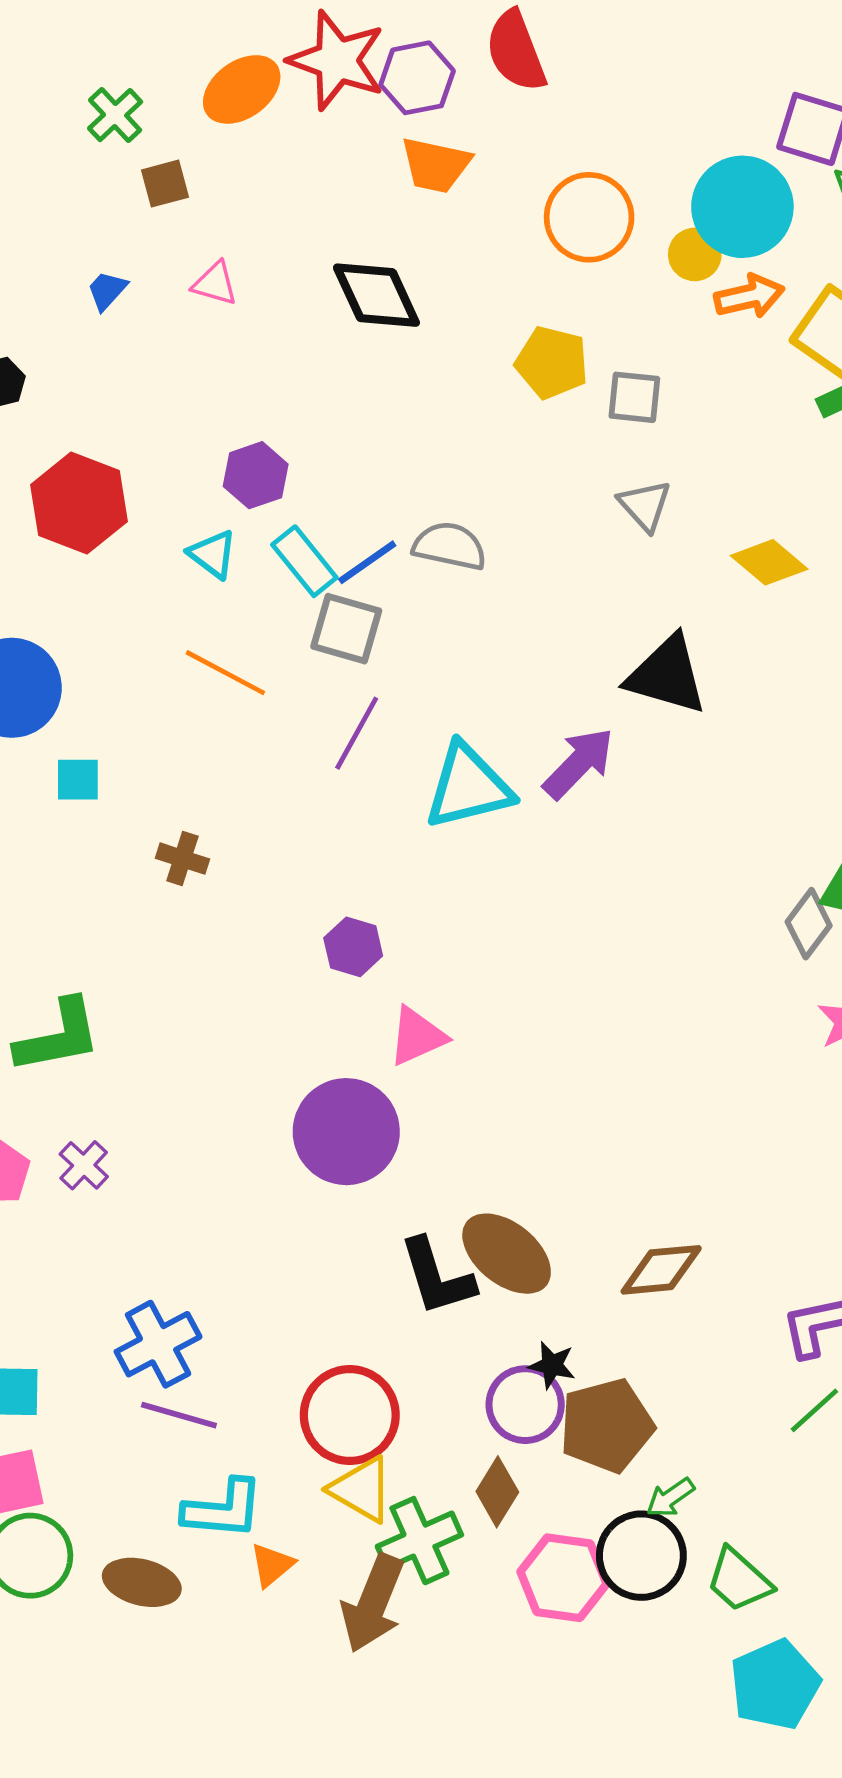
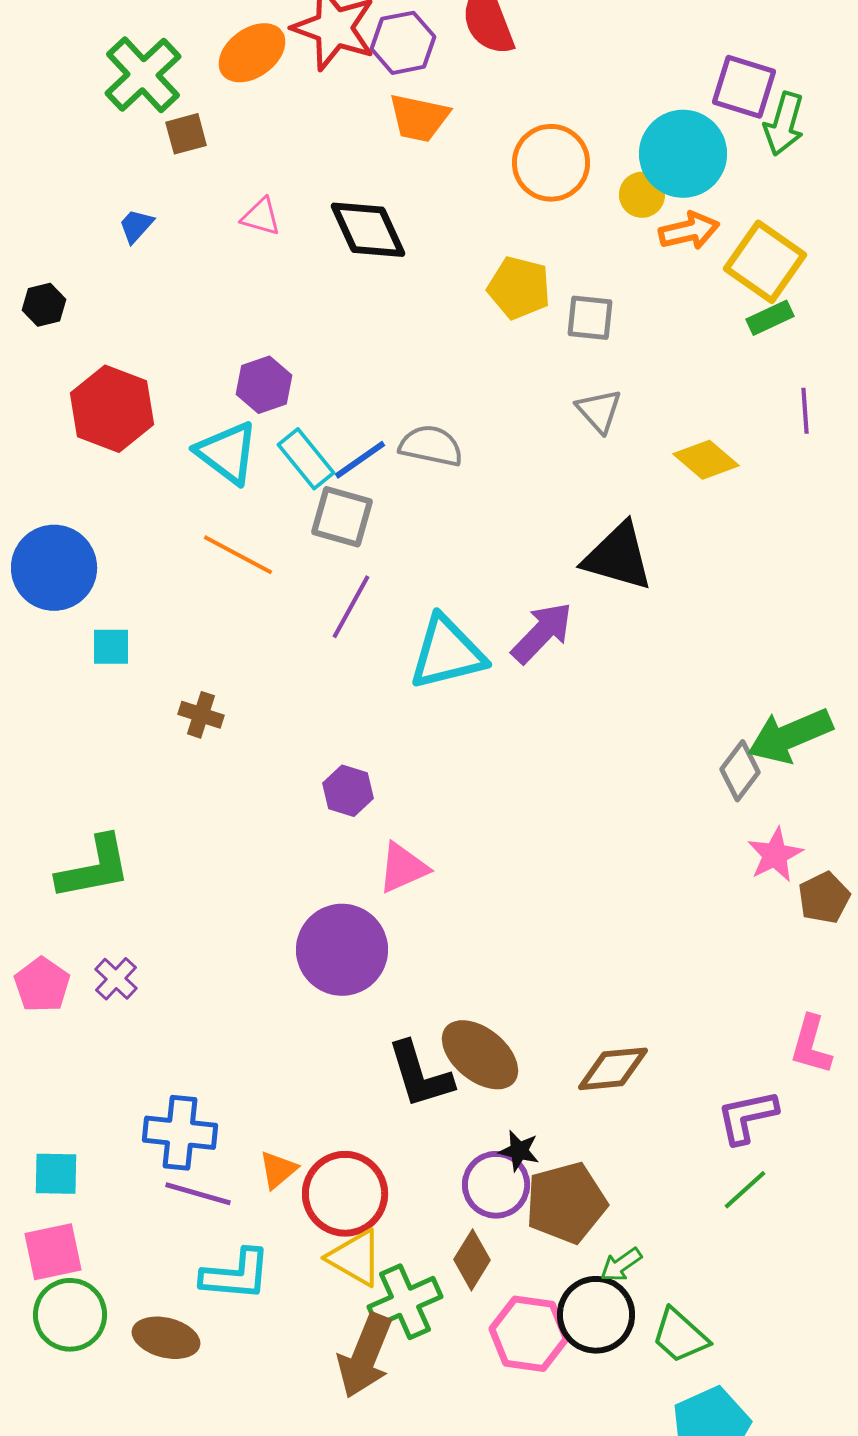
green cross: (115, 115) -> (143, 75), size x1.6
pink triangle: (215, 283) -> (261, 217), moved
cyan triangle: (213, 554) -> (227, 453), size x1.5
blue cross: (158, 1344) -> (180, 1133), turned 34
orange triangle: (272, 1565) -> (278, 1170), moved

